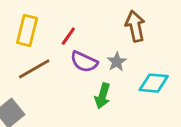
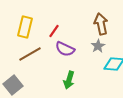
gray star: (117, 62) -> (98, 46), moved
green arrow: (102, 96) -> (69, 80), moved

